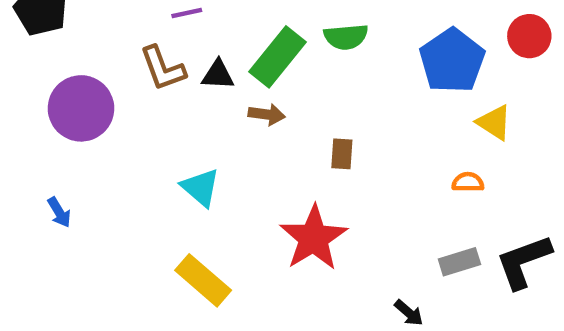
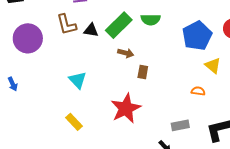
brown arrow: (267, 114) -> (126, 53), moved
gray rectangle: (459, 262) -> (180, 125), moved
yellow rectangle: (203, 280) -> (74, 122), size x0.7

